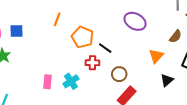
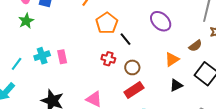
red cross: (92, 63) -> (108, 59), moved
cyan cross: (71, 81) -> (42, 56), moved
pink rectangle: (47, 82) -> (62, 57), turned -32

